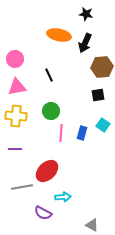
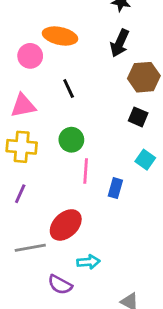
orange ellipse: (59, 35) -> (60, 36), moved
pink circle: (15, 59) -> (30, 56), moved
black square: (98, 95) -> (138, 117), turned 32
blue rectangle: (82, 133) -> (115, 188), moved
purple line: (15, 149) -> (20, 194), turned -64

